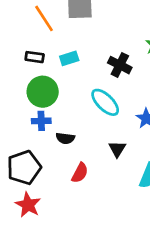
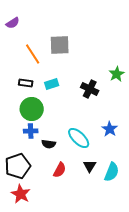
cyan ellipse: (105, 102) -> (79, 138), moved
black triangle: (117, 149) -> (90, 166), moved

